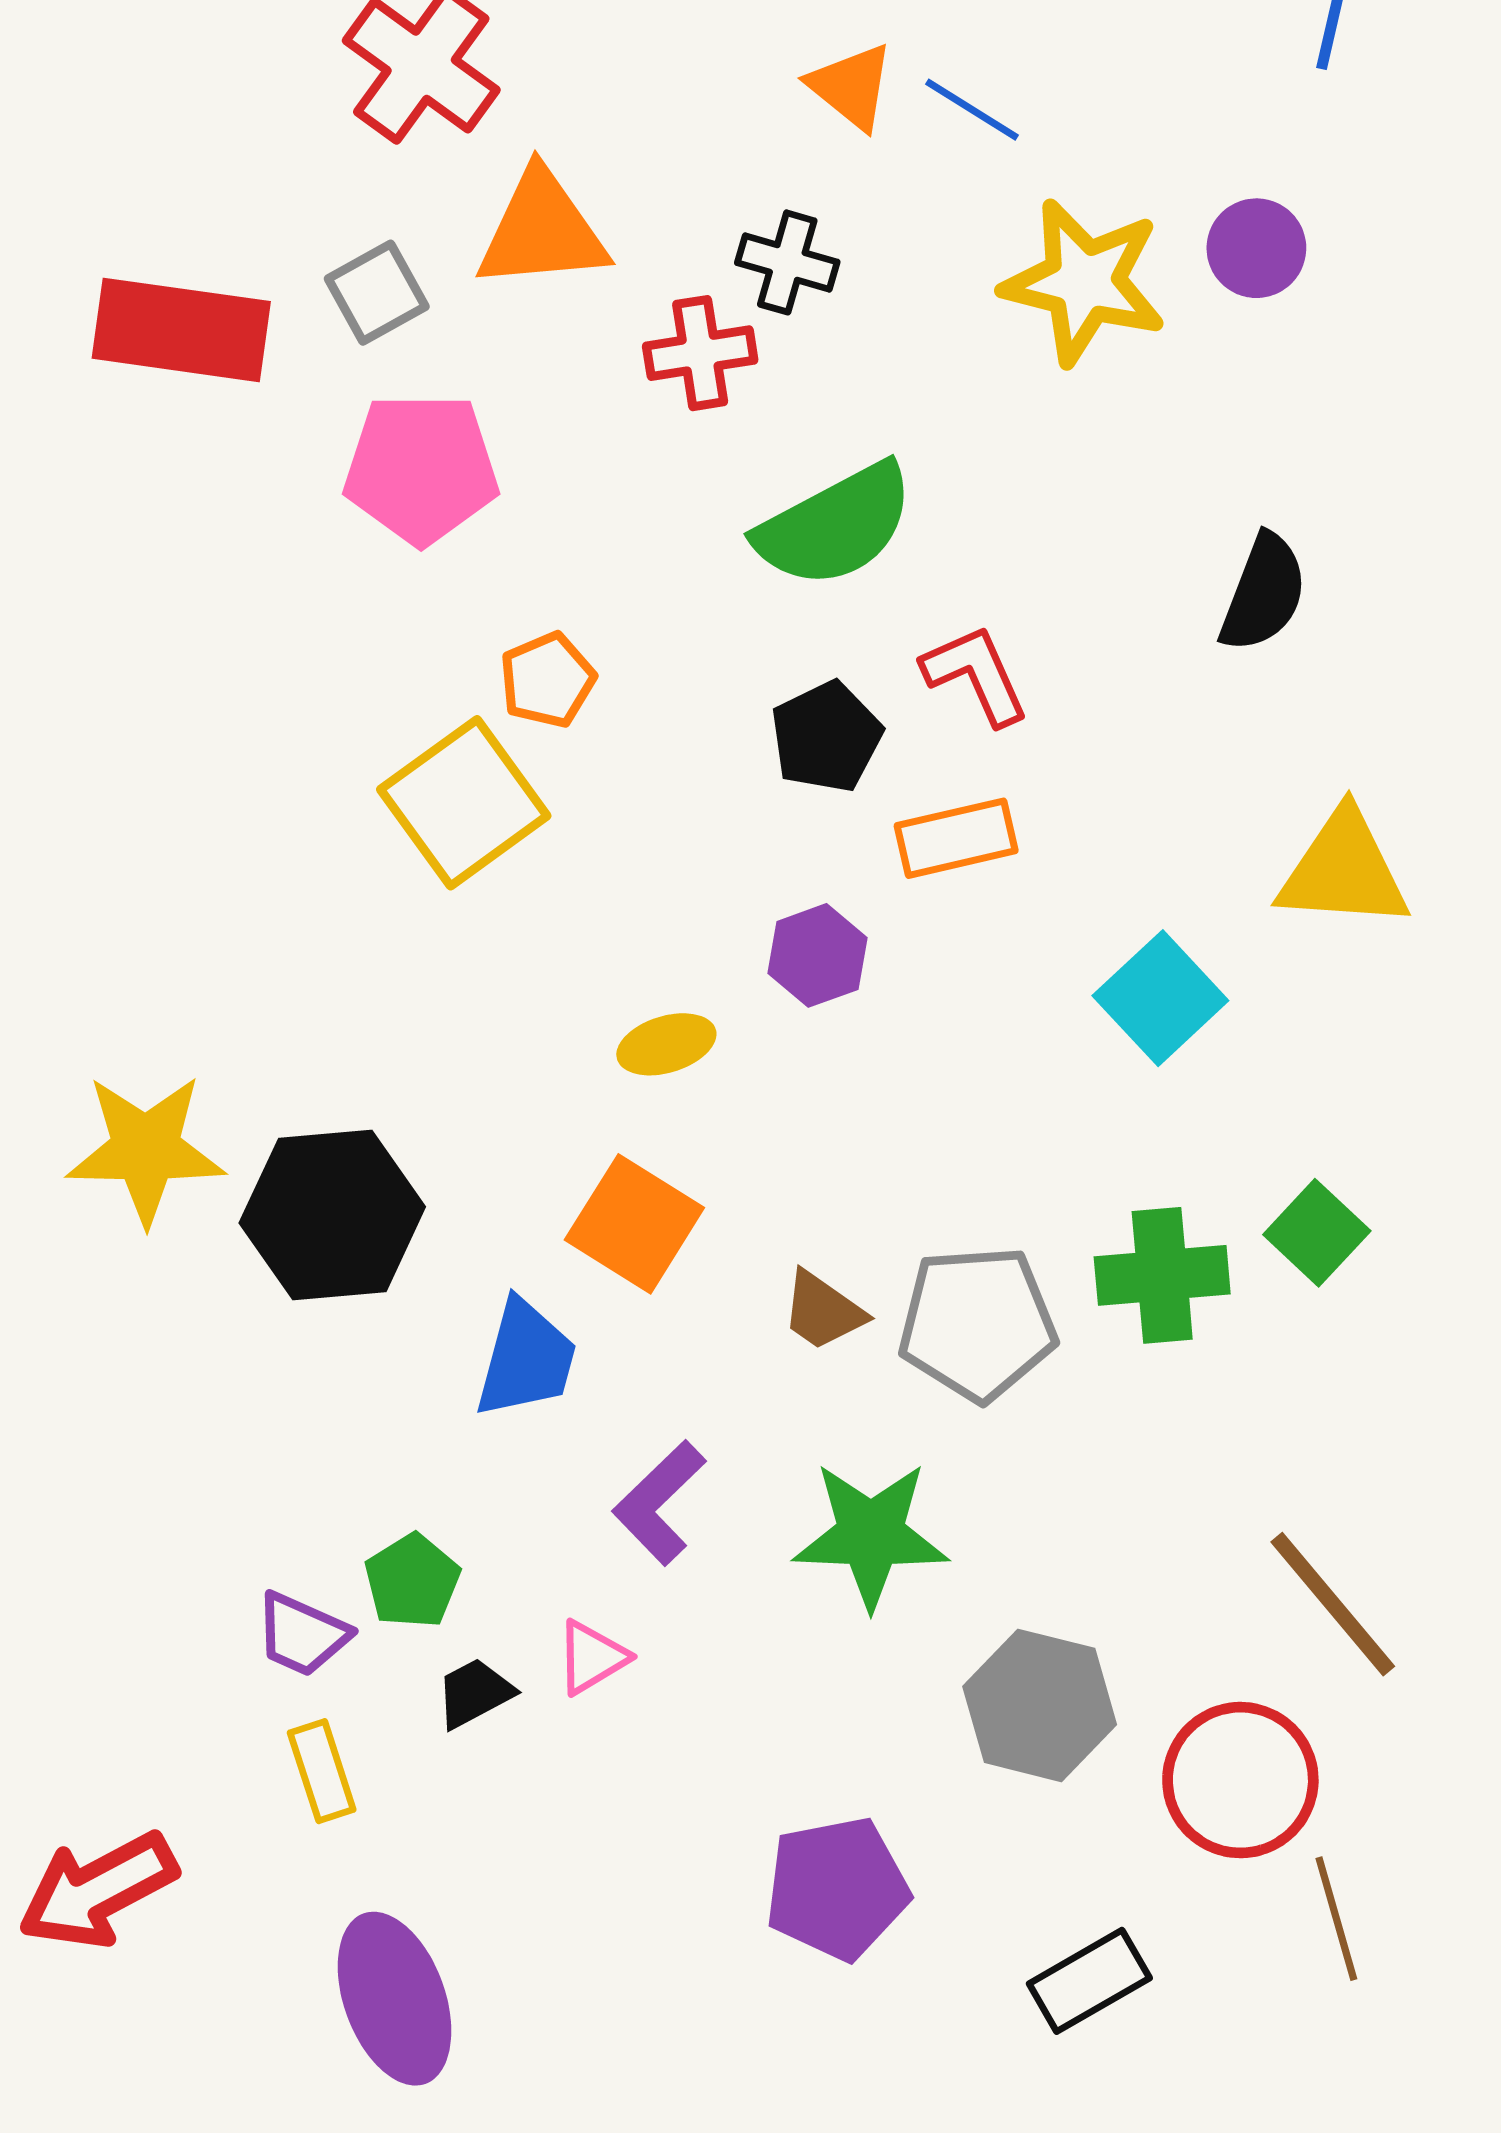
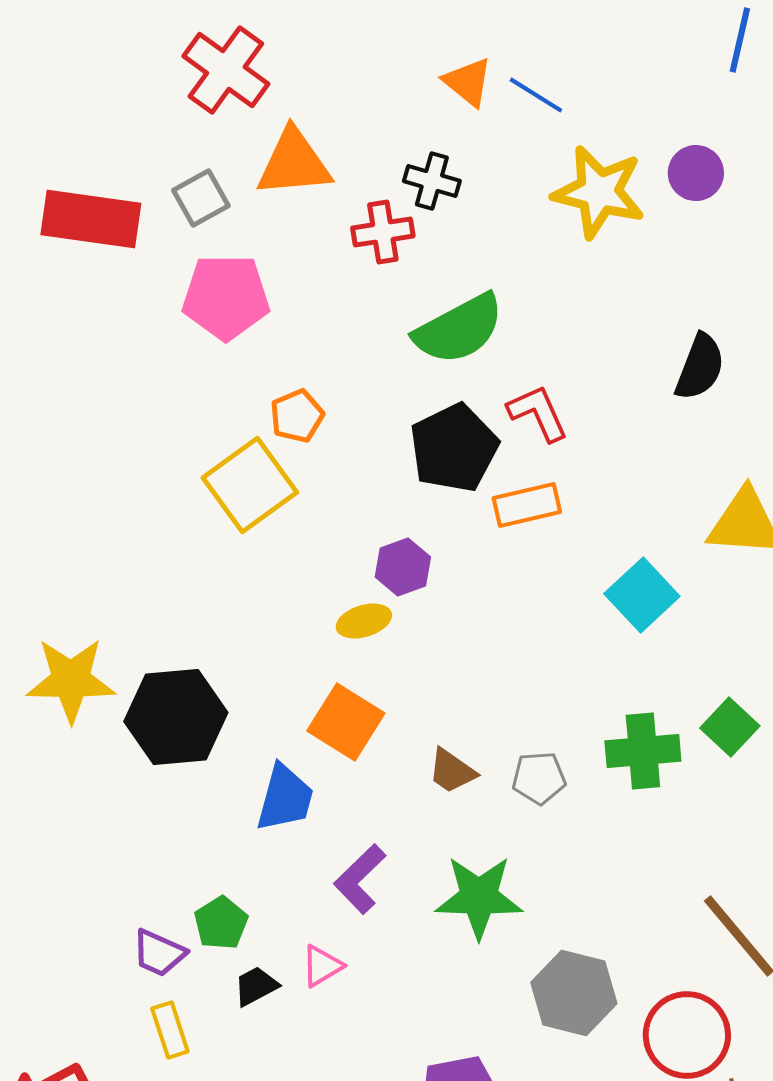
black pentagon: (826, 737) -> (454, 448), size x1.4
purple hexagon: (817, 955) -> (403, 567), moved
gray pentagon: (977, 1323) -> (539, 778), size x0.6

